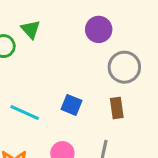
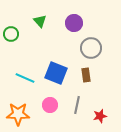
green triangle: (31, 29) -> (40, 21), moved
blue square: (71, 105) -> (56, 73), size x1.6

